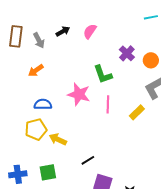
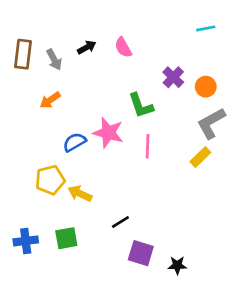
pink semicircle: (90, 31) -> (123, 47), turned -63
blue semicircle: (43, 104) -> (74, 142), moved, turned -30
yellow rectangle: (137, 112) -> (200, 157), moved

